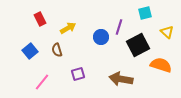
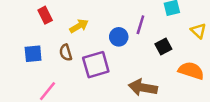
black square: (138, 45) -> (163, 47), size x0.6
blue square: (30, 51) -> (33, 54), turned 35
purple square: (78, 74) -> (96, 65), moved, size x1.6

